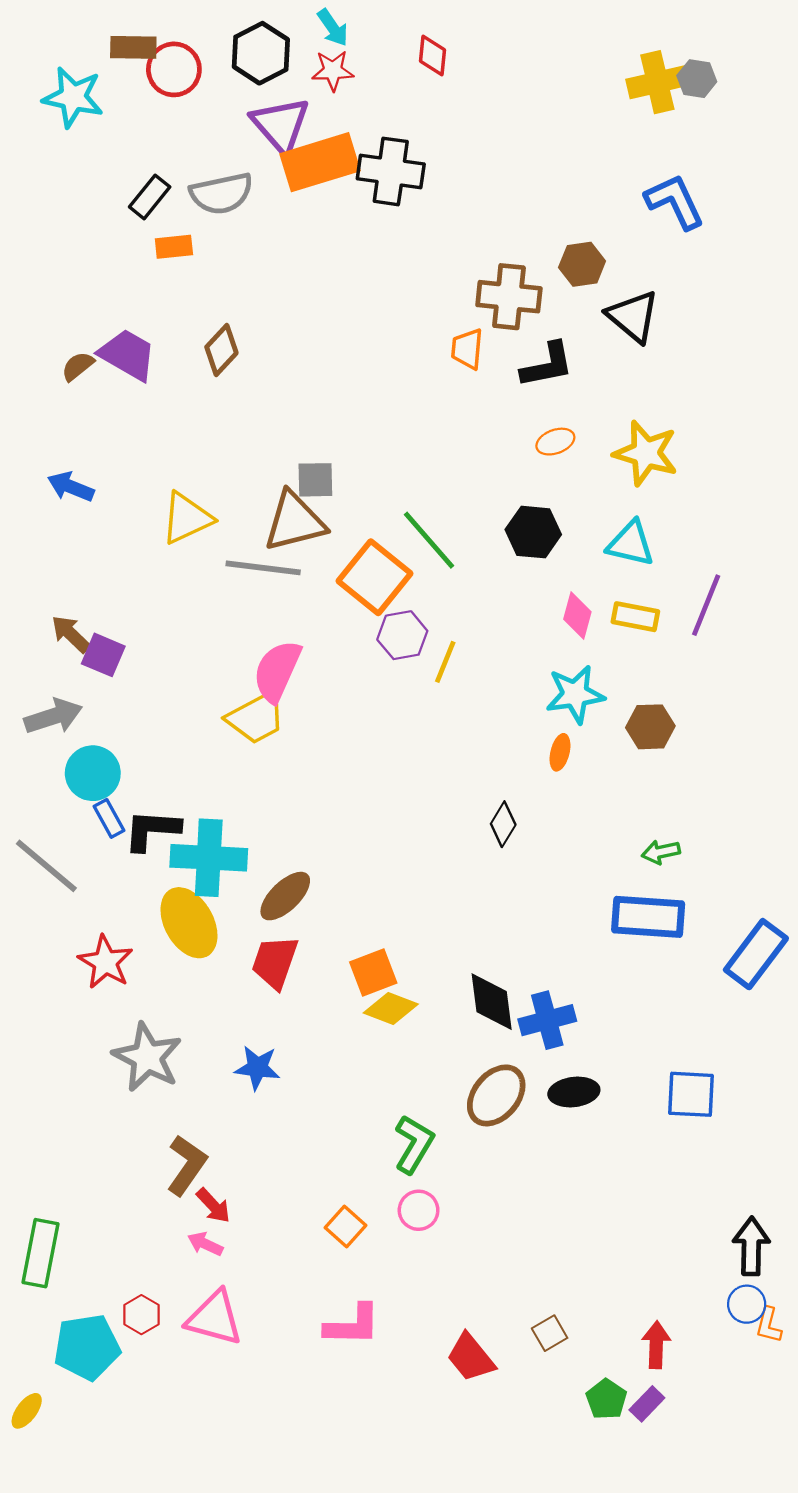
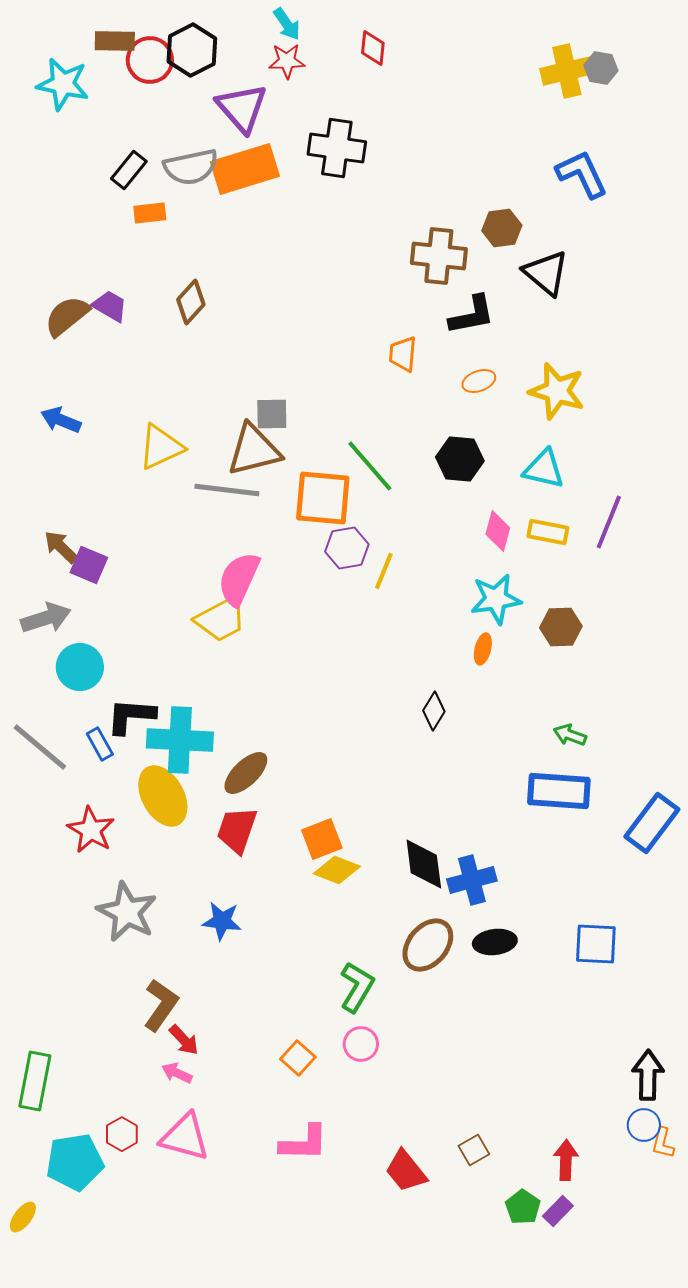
black hexagon: (261, 53) -> (192, 50), moved
orange rectangle: (320, 162) -> (245, 169), moved
orange trapezoid: (467, 349) -> (403, 354), moved
purple trapezoid: (128, 355) -> (110, 306), size x0.7
brown semicircle: (78, 366) -> (67, 316), size x1.6
orange square: (374, 577) -> (323, 498), turned -34
blue rectangle: (109, 818) -> (100, 744), moved
green arrow: (661, 852) -> (570, 735), turned 32

